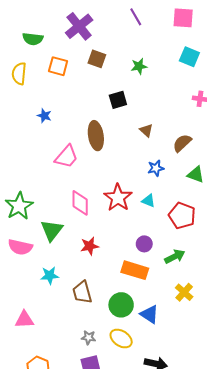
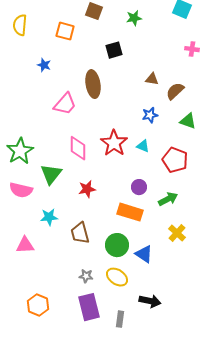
orange square: (58, 66) -> (65, 31), moved
brown triangle: (146, 130) -> (152, 79), moved, turned -32
pink triangle: (24, 320) -> (25, 245), moved

